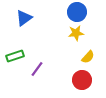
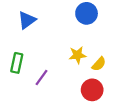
yellow star: (76, 33) -> (78, 55), moved
green rectangle: (15, 56) -> (17, 63), turned -60

